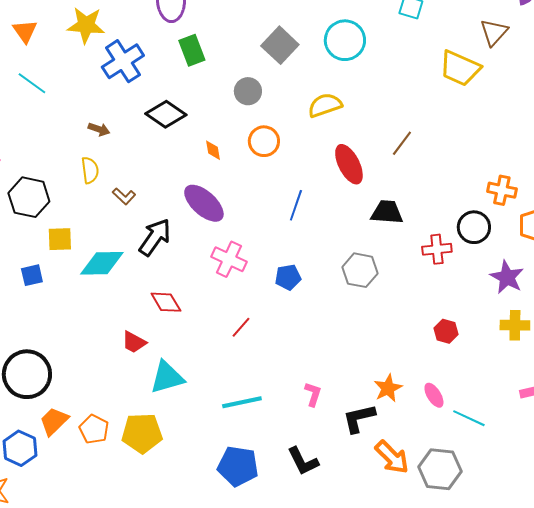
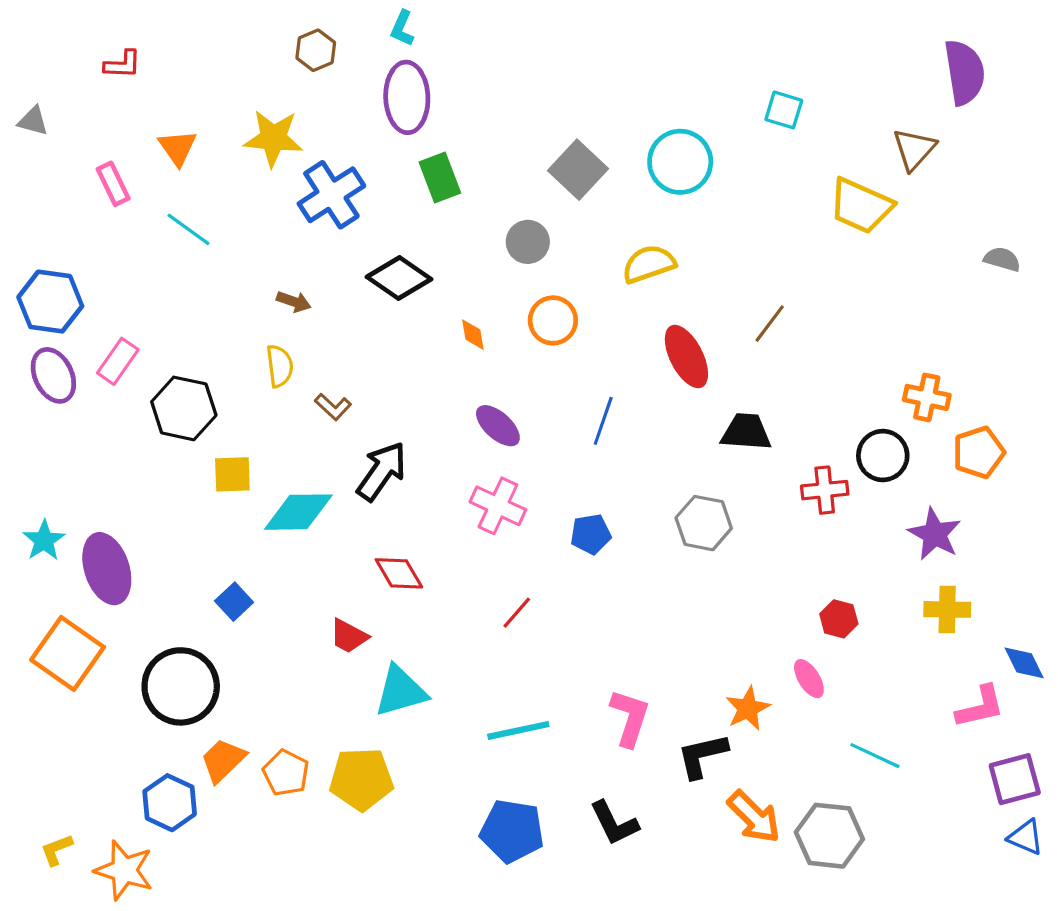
purple ellipse: (204, 203) -> (498, 426), moved, size x0.7
blue square: (32, 275) -> (234, 602), moved, turned -30
pink L-shape: (313, 394) -> (630, 718), size x1.5
pink ellipse: (434, 395) -> (809, 679), moved

